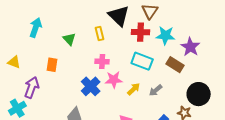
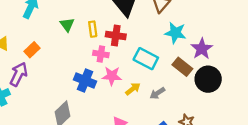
red cross: (141, 32) -> (116, 35), moved
yellow rectangle: (99, 33) -> (93, 29), moved
orange rectangle: (52, 65) -> (32, 50), moved, turned 32
blue cross: (91, 86) -> (85, 80), turned -30
black circle: (199, 94) -> (208, 79), moved

